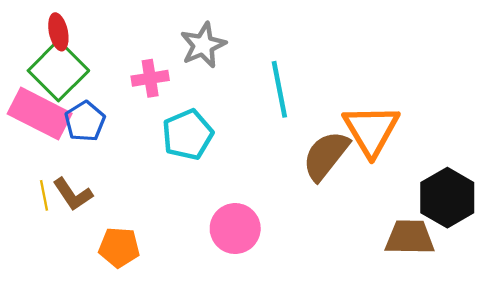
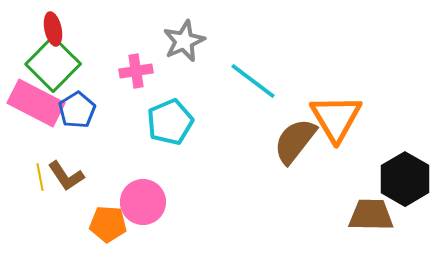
cyan line: (279, 89) -> (253, 81), turned -42
pink circle: (235, 229) -> (143, 202), moved

